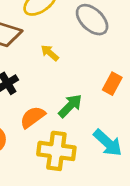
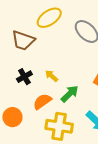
yellow arrow: (50, 53) -> (51, 76), moved

